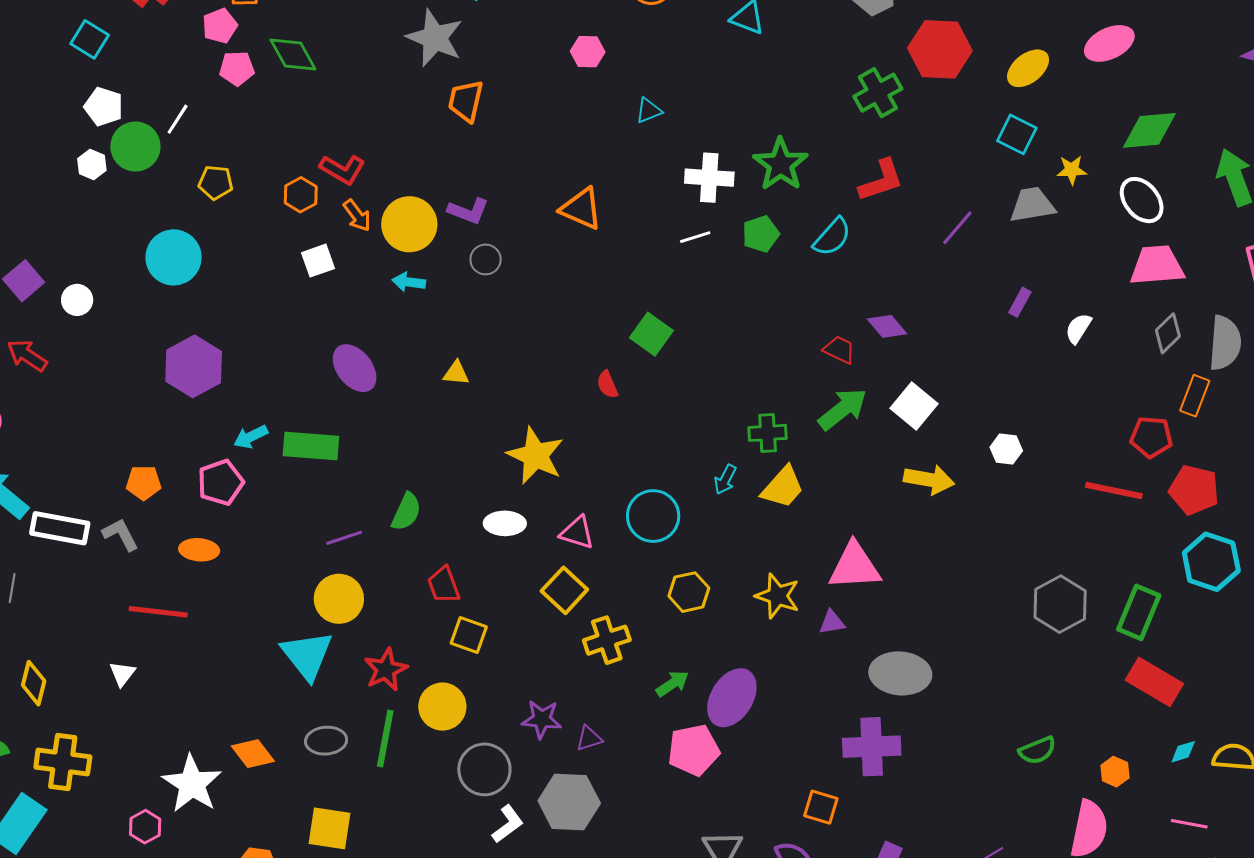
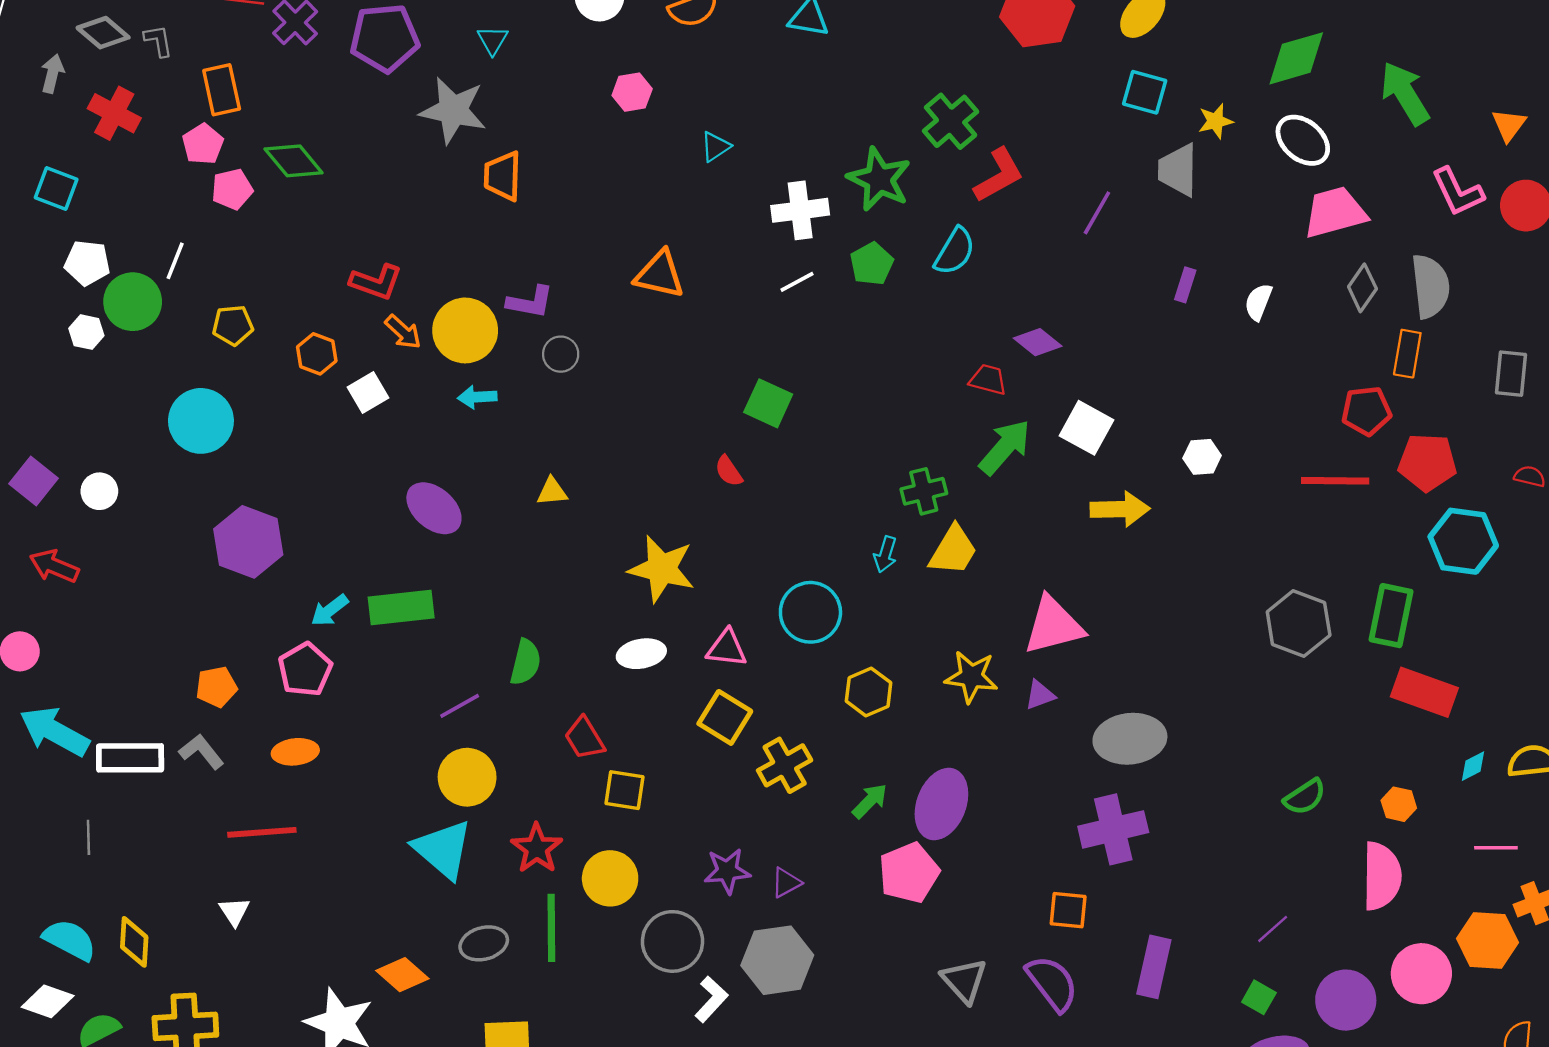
green cross: (878, 93) -> (951, 121), moved
orange hexagon: (301, 195) -> (317, 354), moved
gray trapezoid: (1032, 205) -> (1178, 170), turned -69

